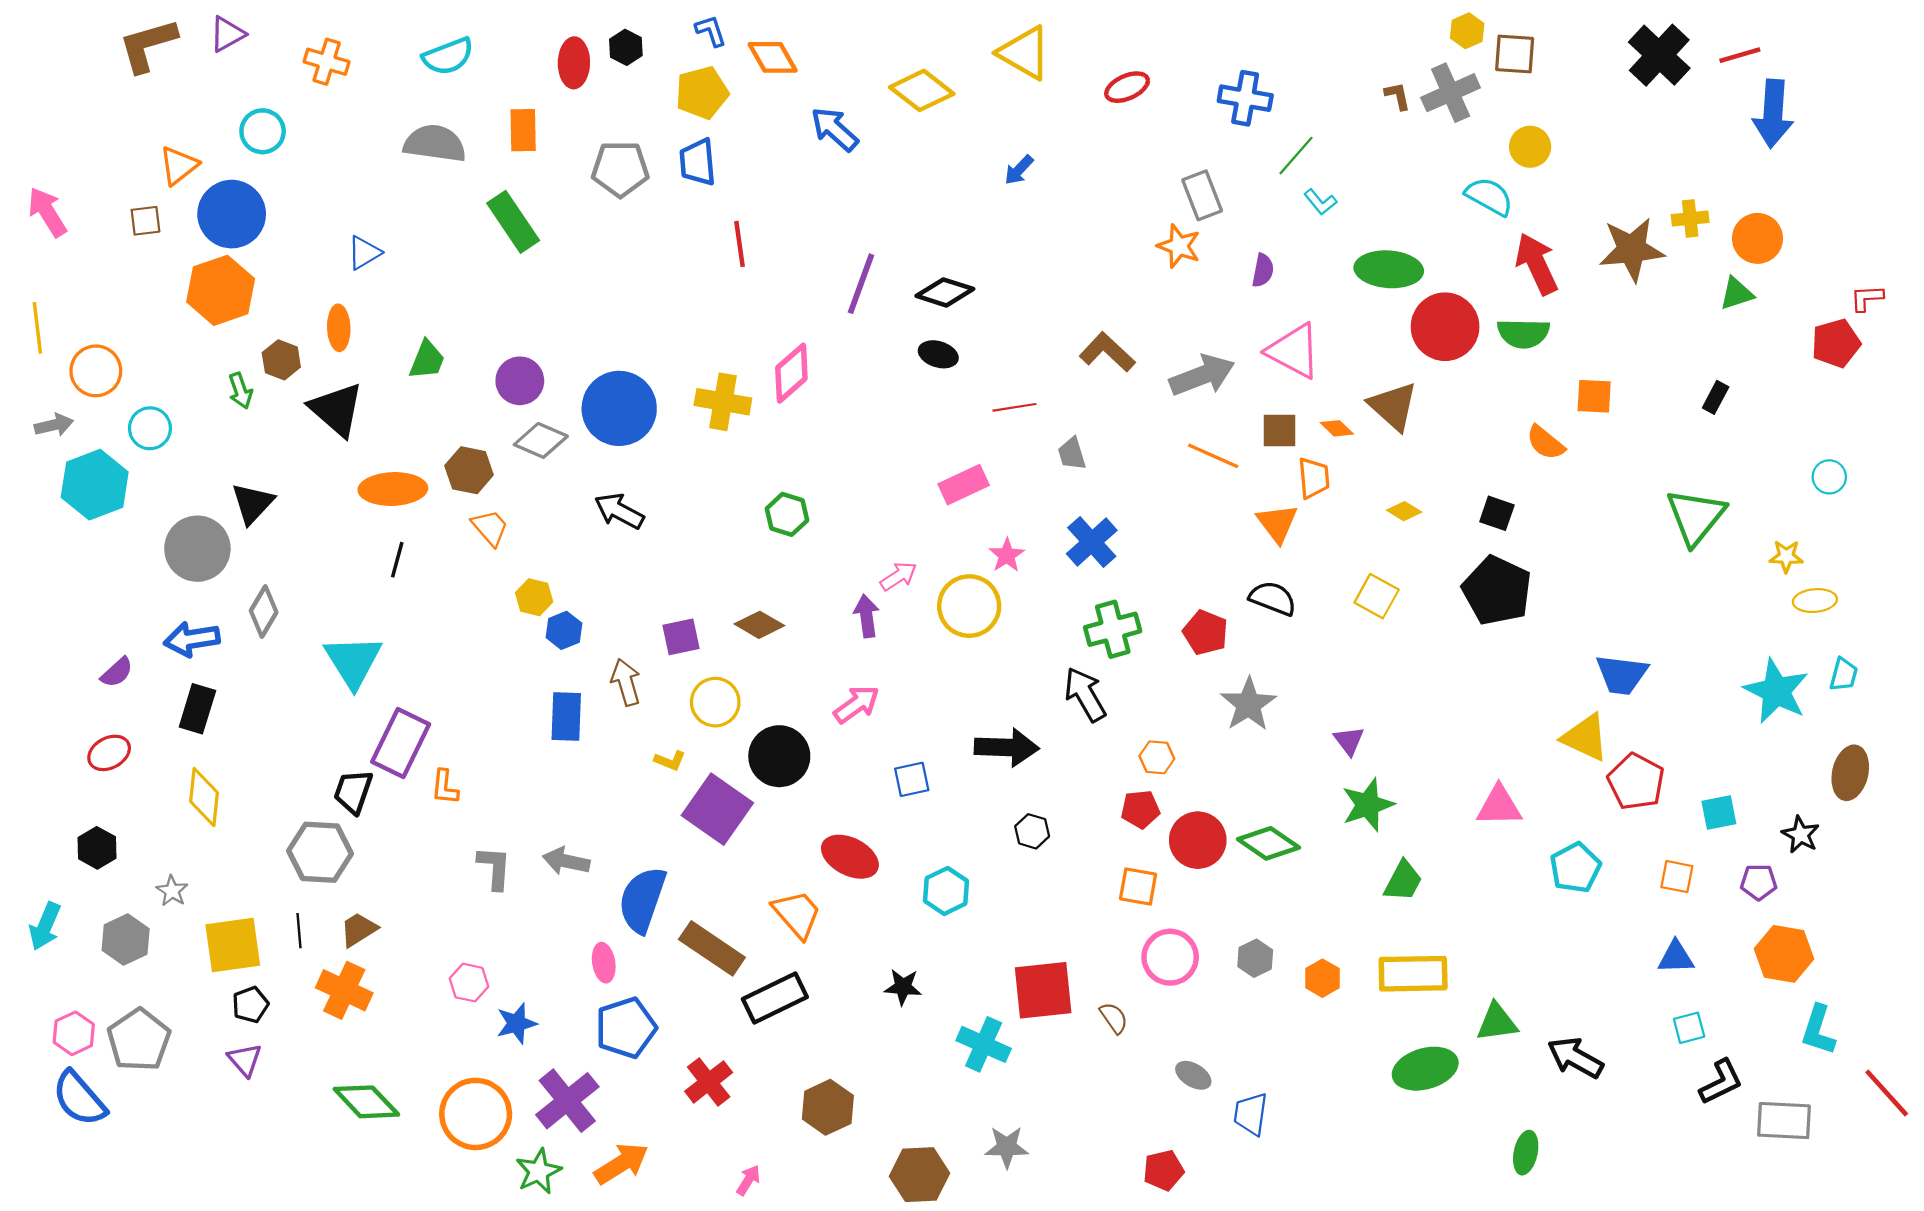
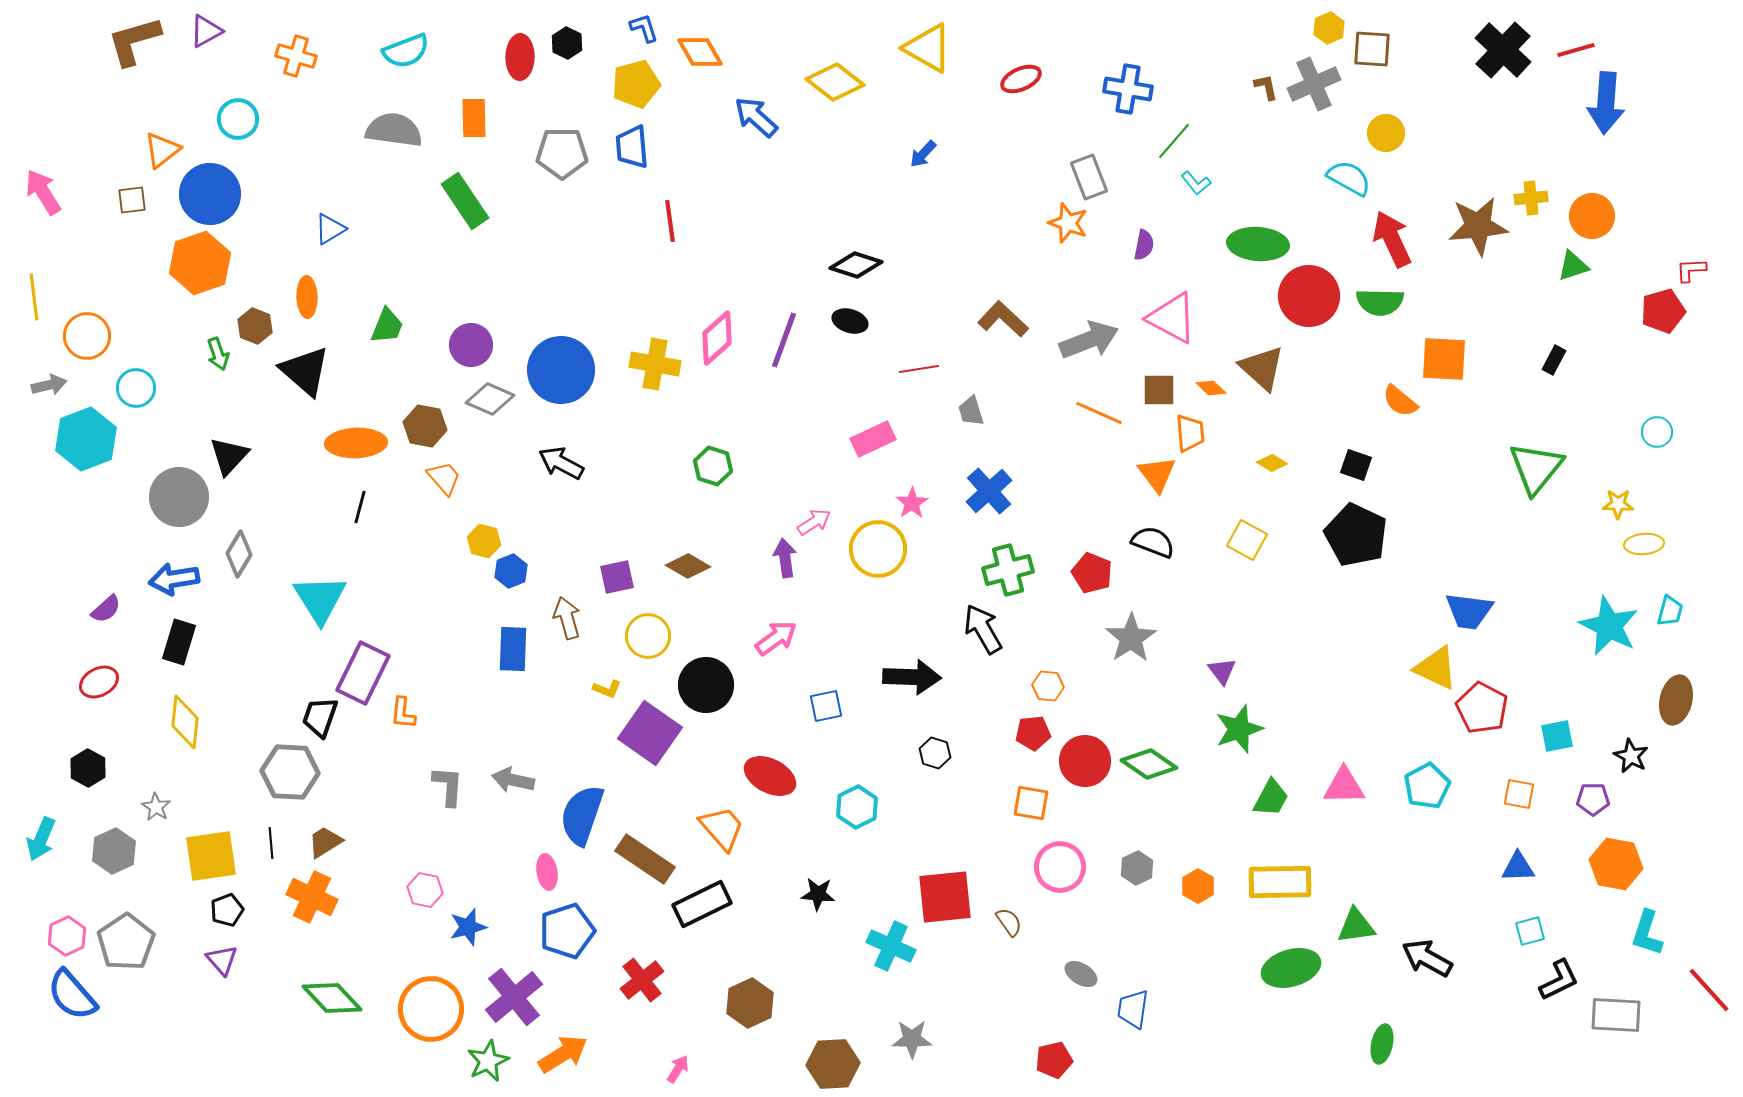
purple line: (861, 284) -> (784, 340), moved
orange square: (1594, 396) -> (1444, 359), size x1.4
pink triangle: (1499, 806) -> (1344, 786), moved

